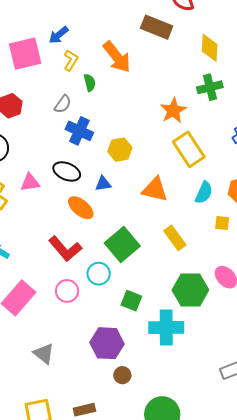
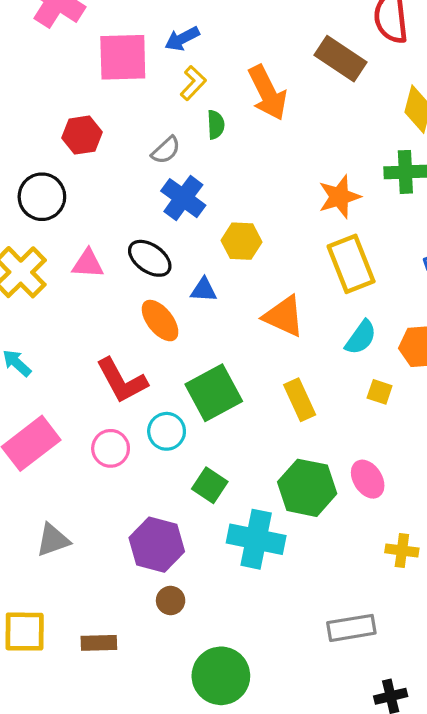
gray triangle: (44, 354) -> (53, 540), turned 50

